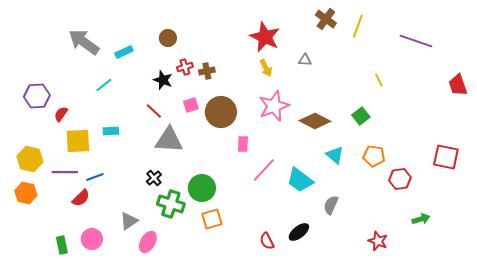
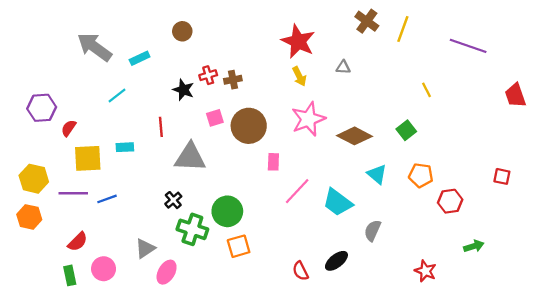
brown circle: (168, 38) -> (182, 31), moved
red line: (154, 111) -> (161, 127), moved, turned 42
red square: (446, 157) -> (502, 176), size x0.6
red semicircle: (81, 198) -> (78, 242), moved

